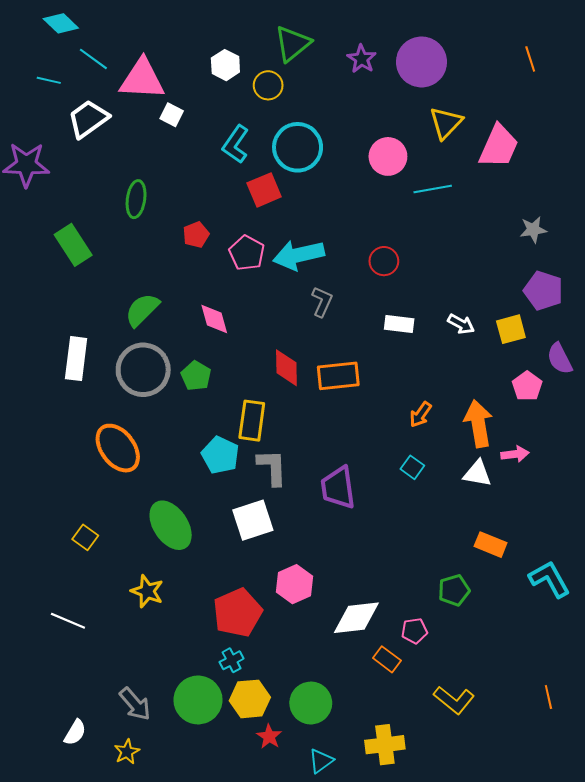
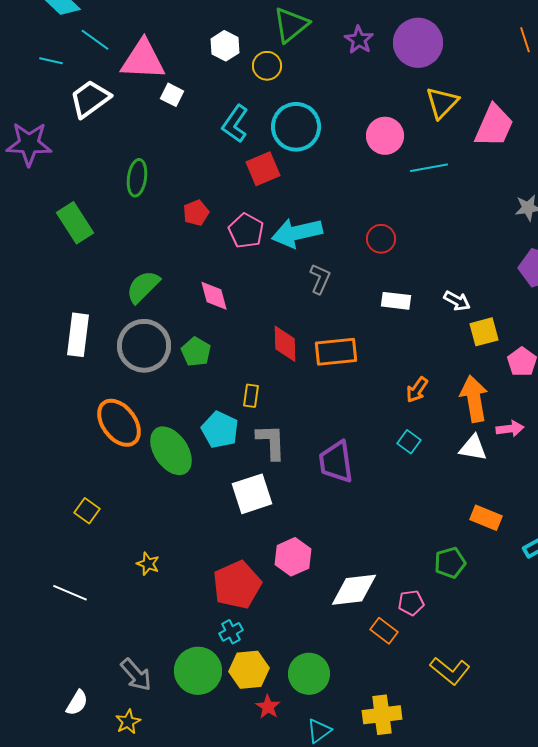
yellow square: (511, 329) -> (484, 332), moved
yellow rectangle: (252, 421) -> (251, 396), size x0.6
green ellipse: (171, 525) -> (171, 451), moved
yellow star: (147, 591) -> (148, 564), size x0.7

